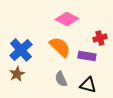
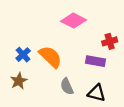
orange semicircle: (60, 47) -> (50, 57), moved
blue cross: (21, 50) -> (23, 55), size x0.6

